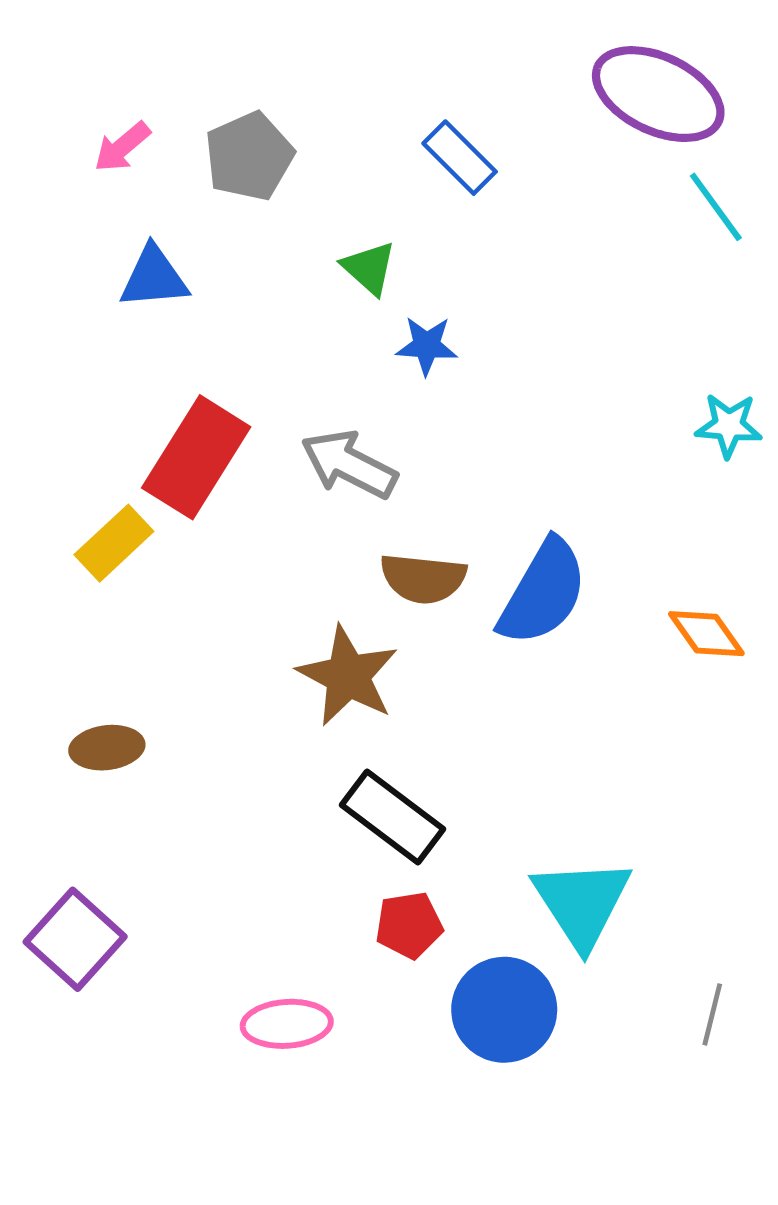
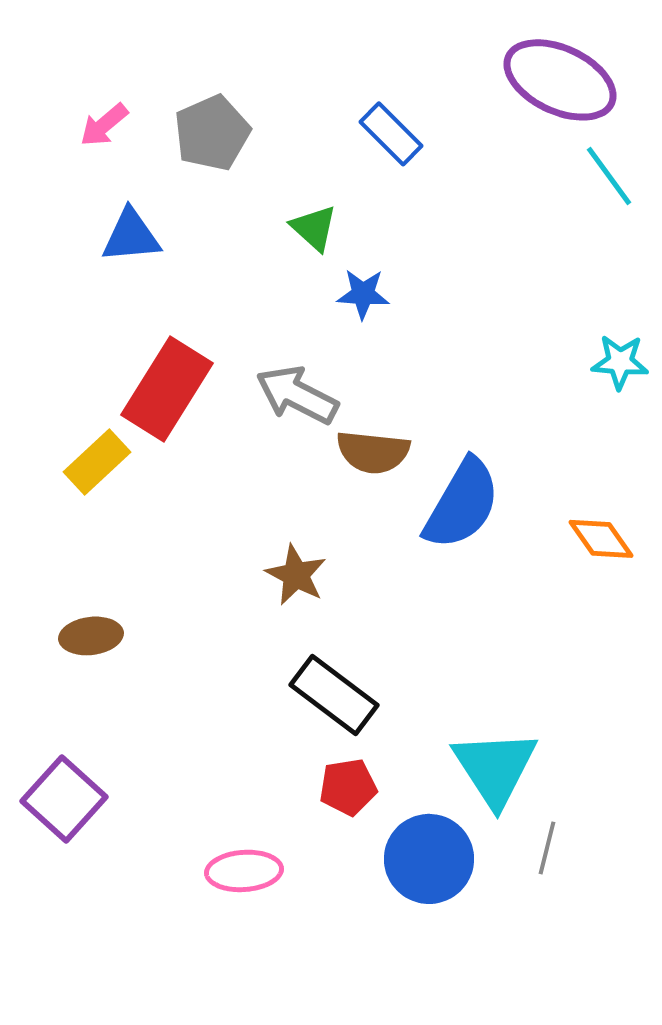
brown semicircle: (423, 578) -> (373, 452), moved
brown star: (348, 676) -> (296, 575), size x0.7
gray line: (712, 1014) -> (547, 848), moved

